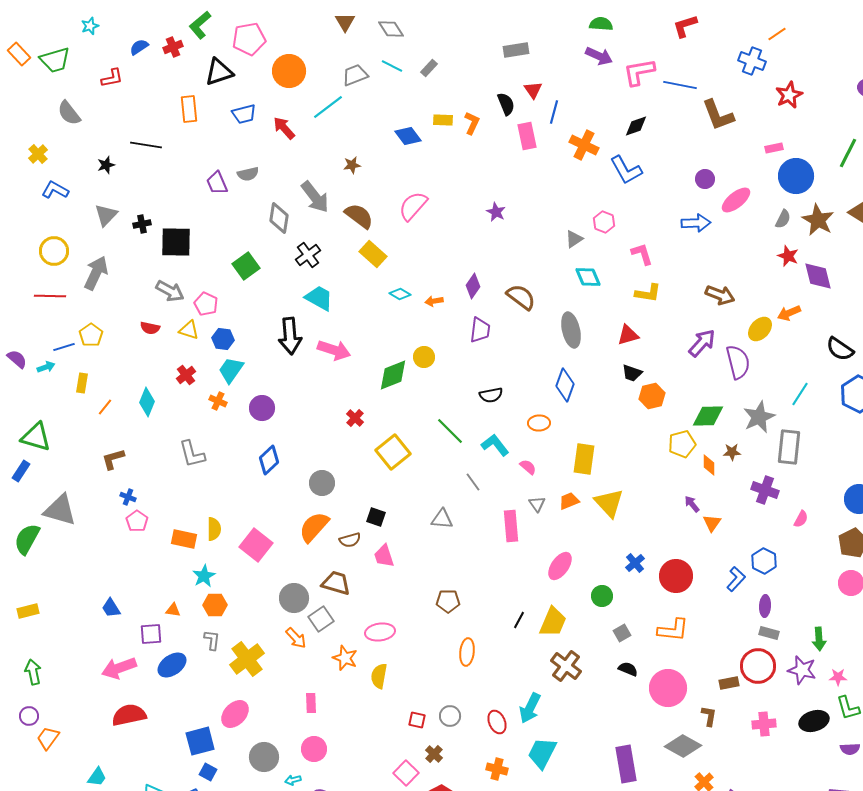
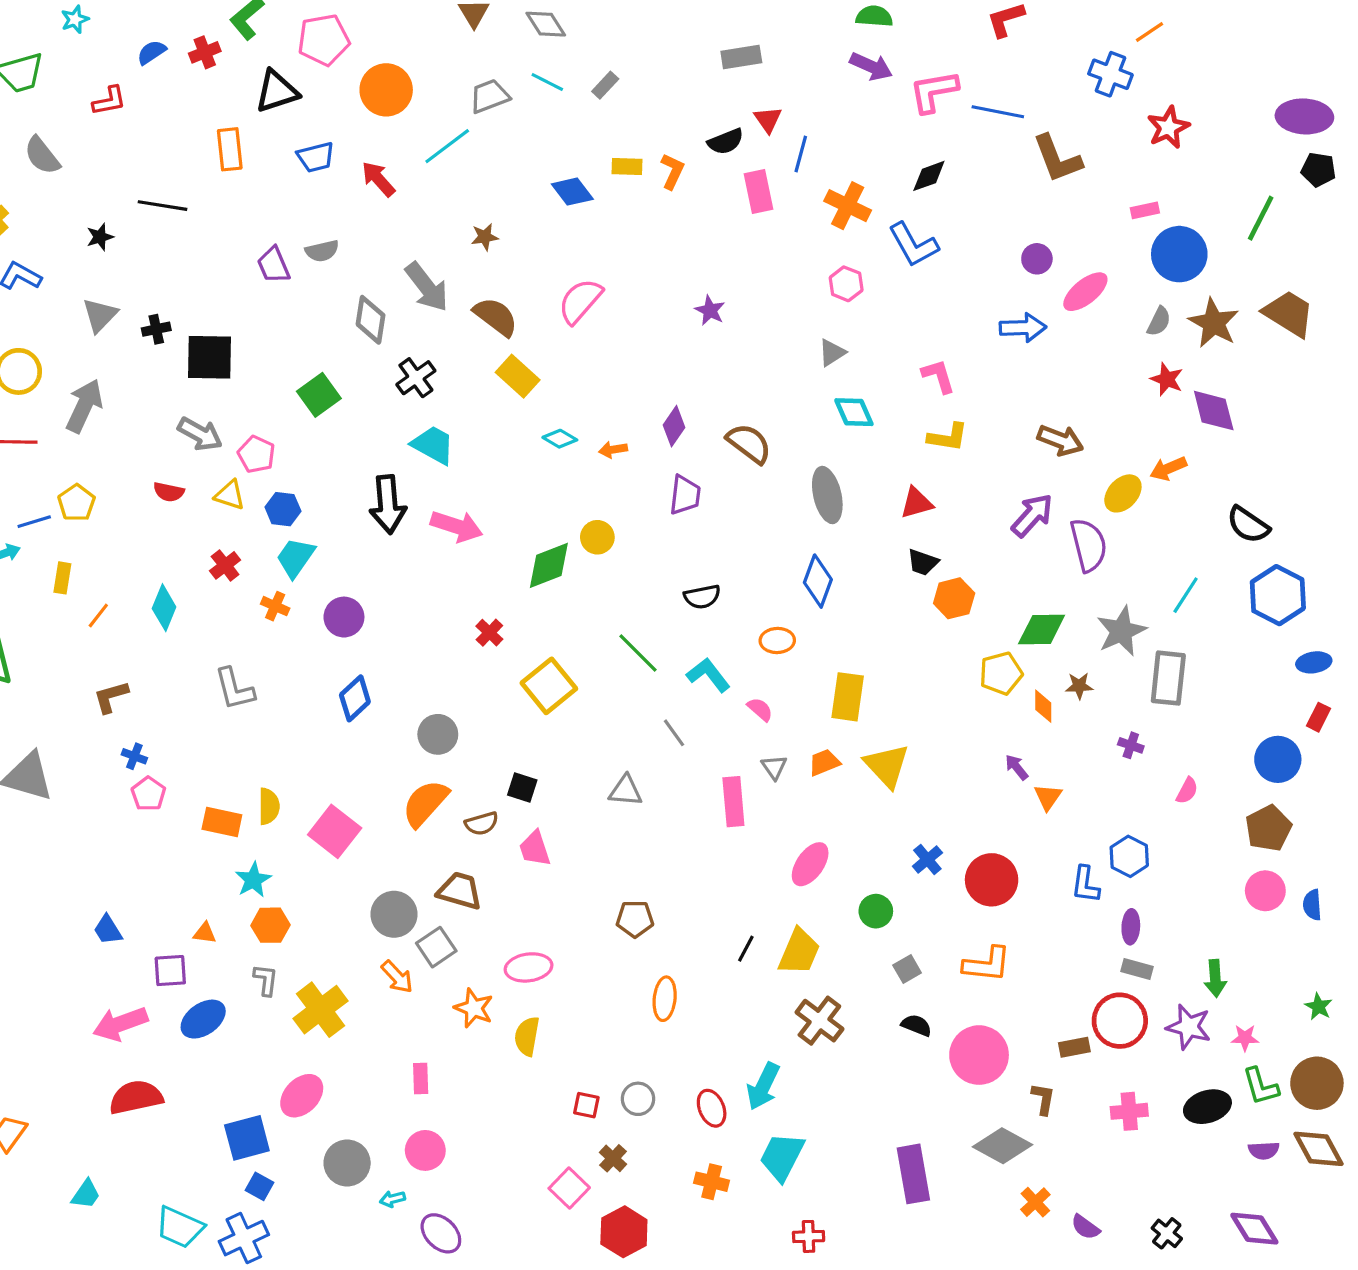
black semicircle: (506, 104) -> (726, 141), turned 90
pink hexagon: (604, 222) -> (846, 284), moved
purple cross: (765, 490) -> (1131, 745), size x0.6
blue L-shape: (736, 579) -> (1085, 885), turned 145

